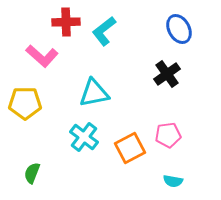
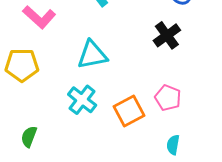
pink pentagon: (168, 135) -> (168, 98), turned 30
cyan semicircle: (173, 181) -> (173, 145), turned 90

